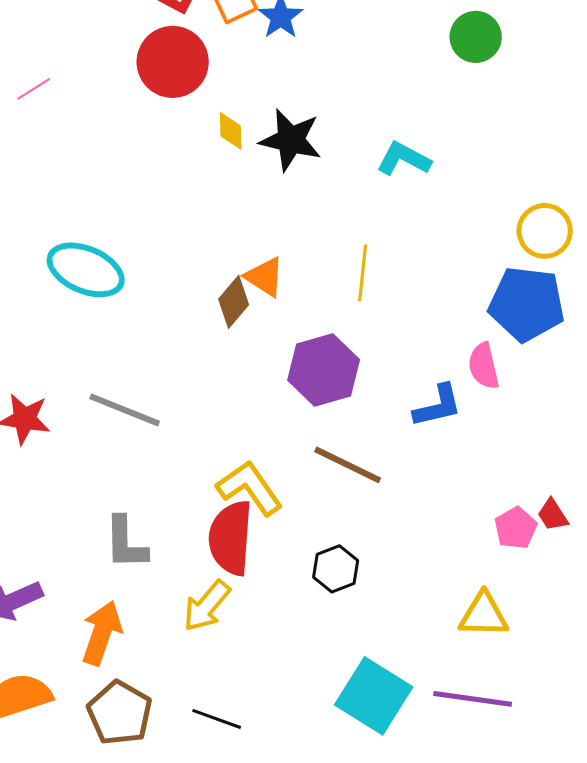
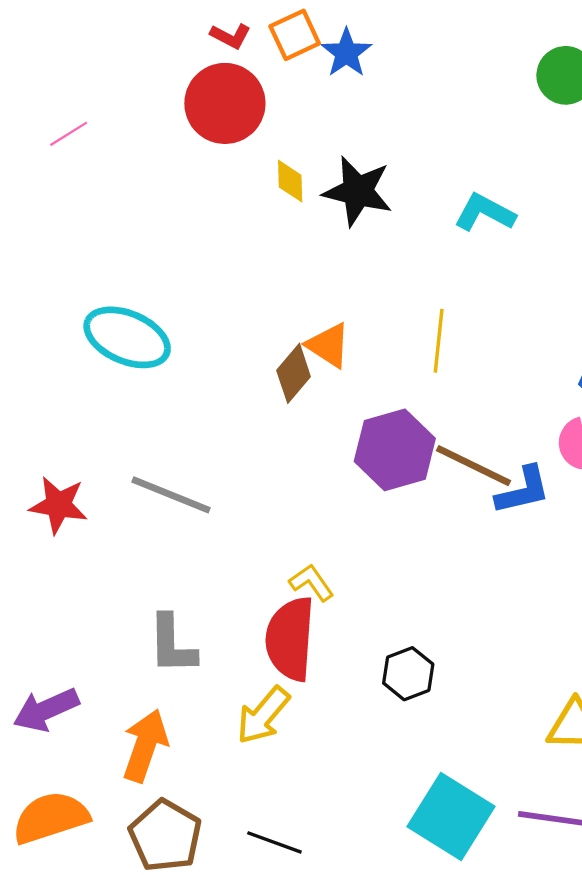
brown line: (348, 465) -> (473, 466), moved
yellow L-shape: (250, 488) -> (312, 583), size x0.6

